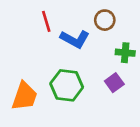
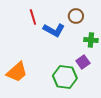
green hexagon: (67, 85) -> (65, 77), moved
orange trapezoid: (24, 96) -> (17, 72), turned 30

